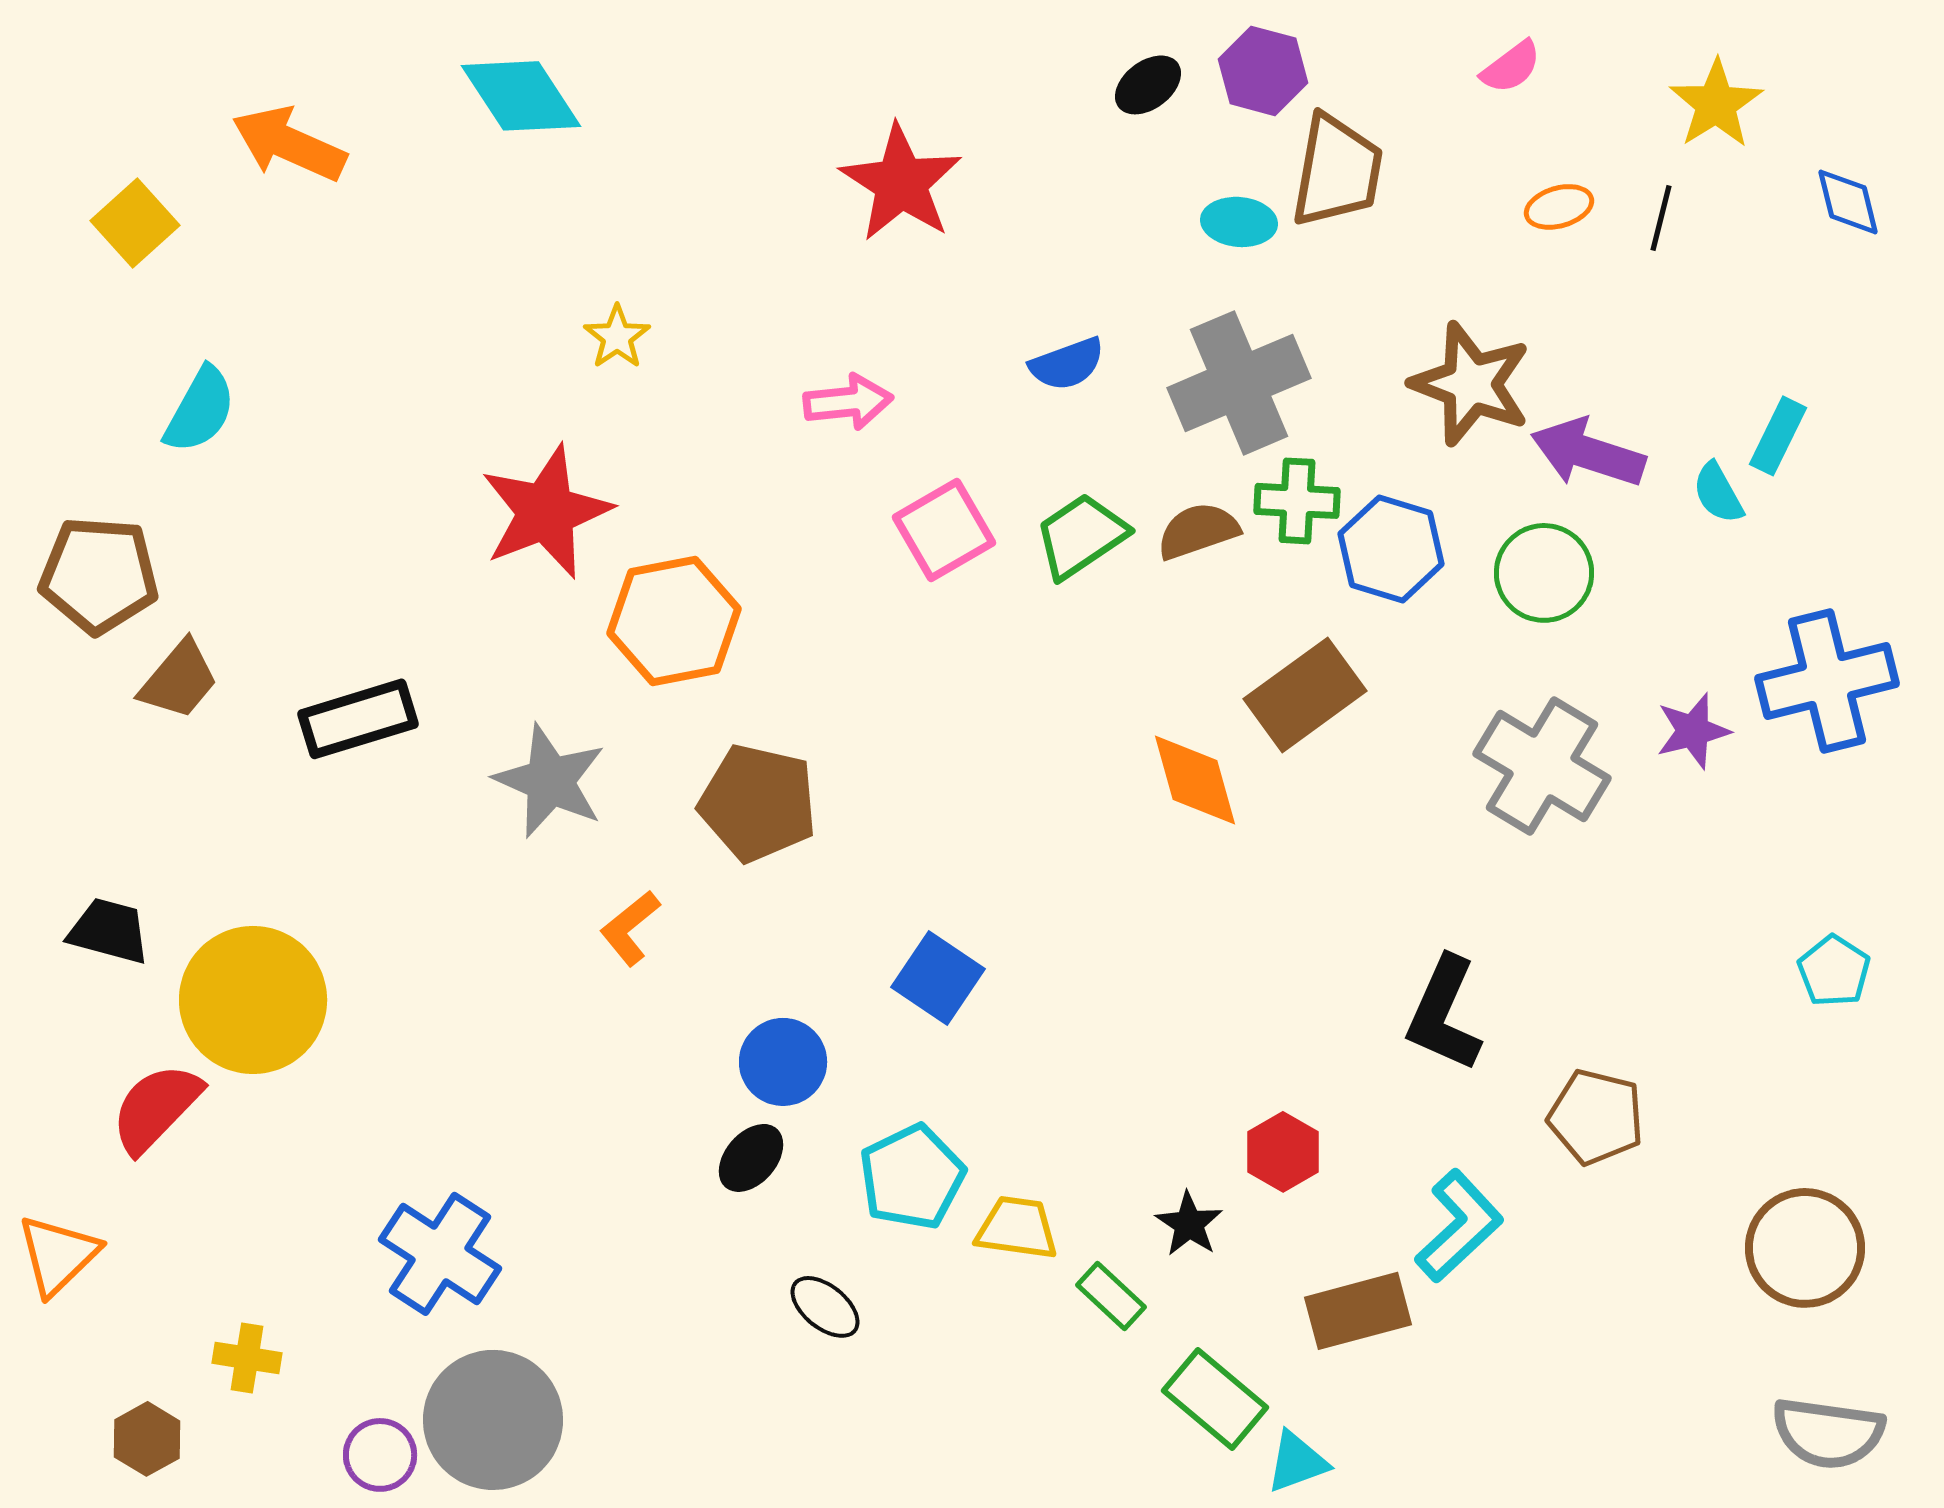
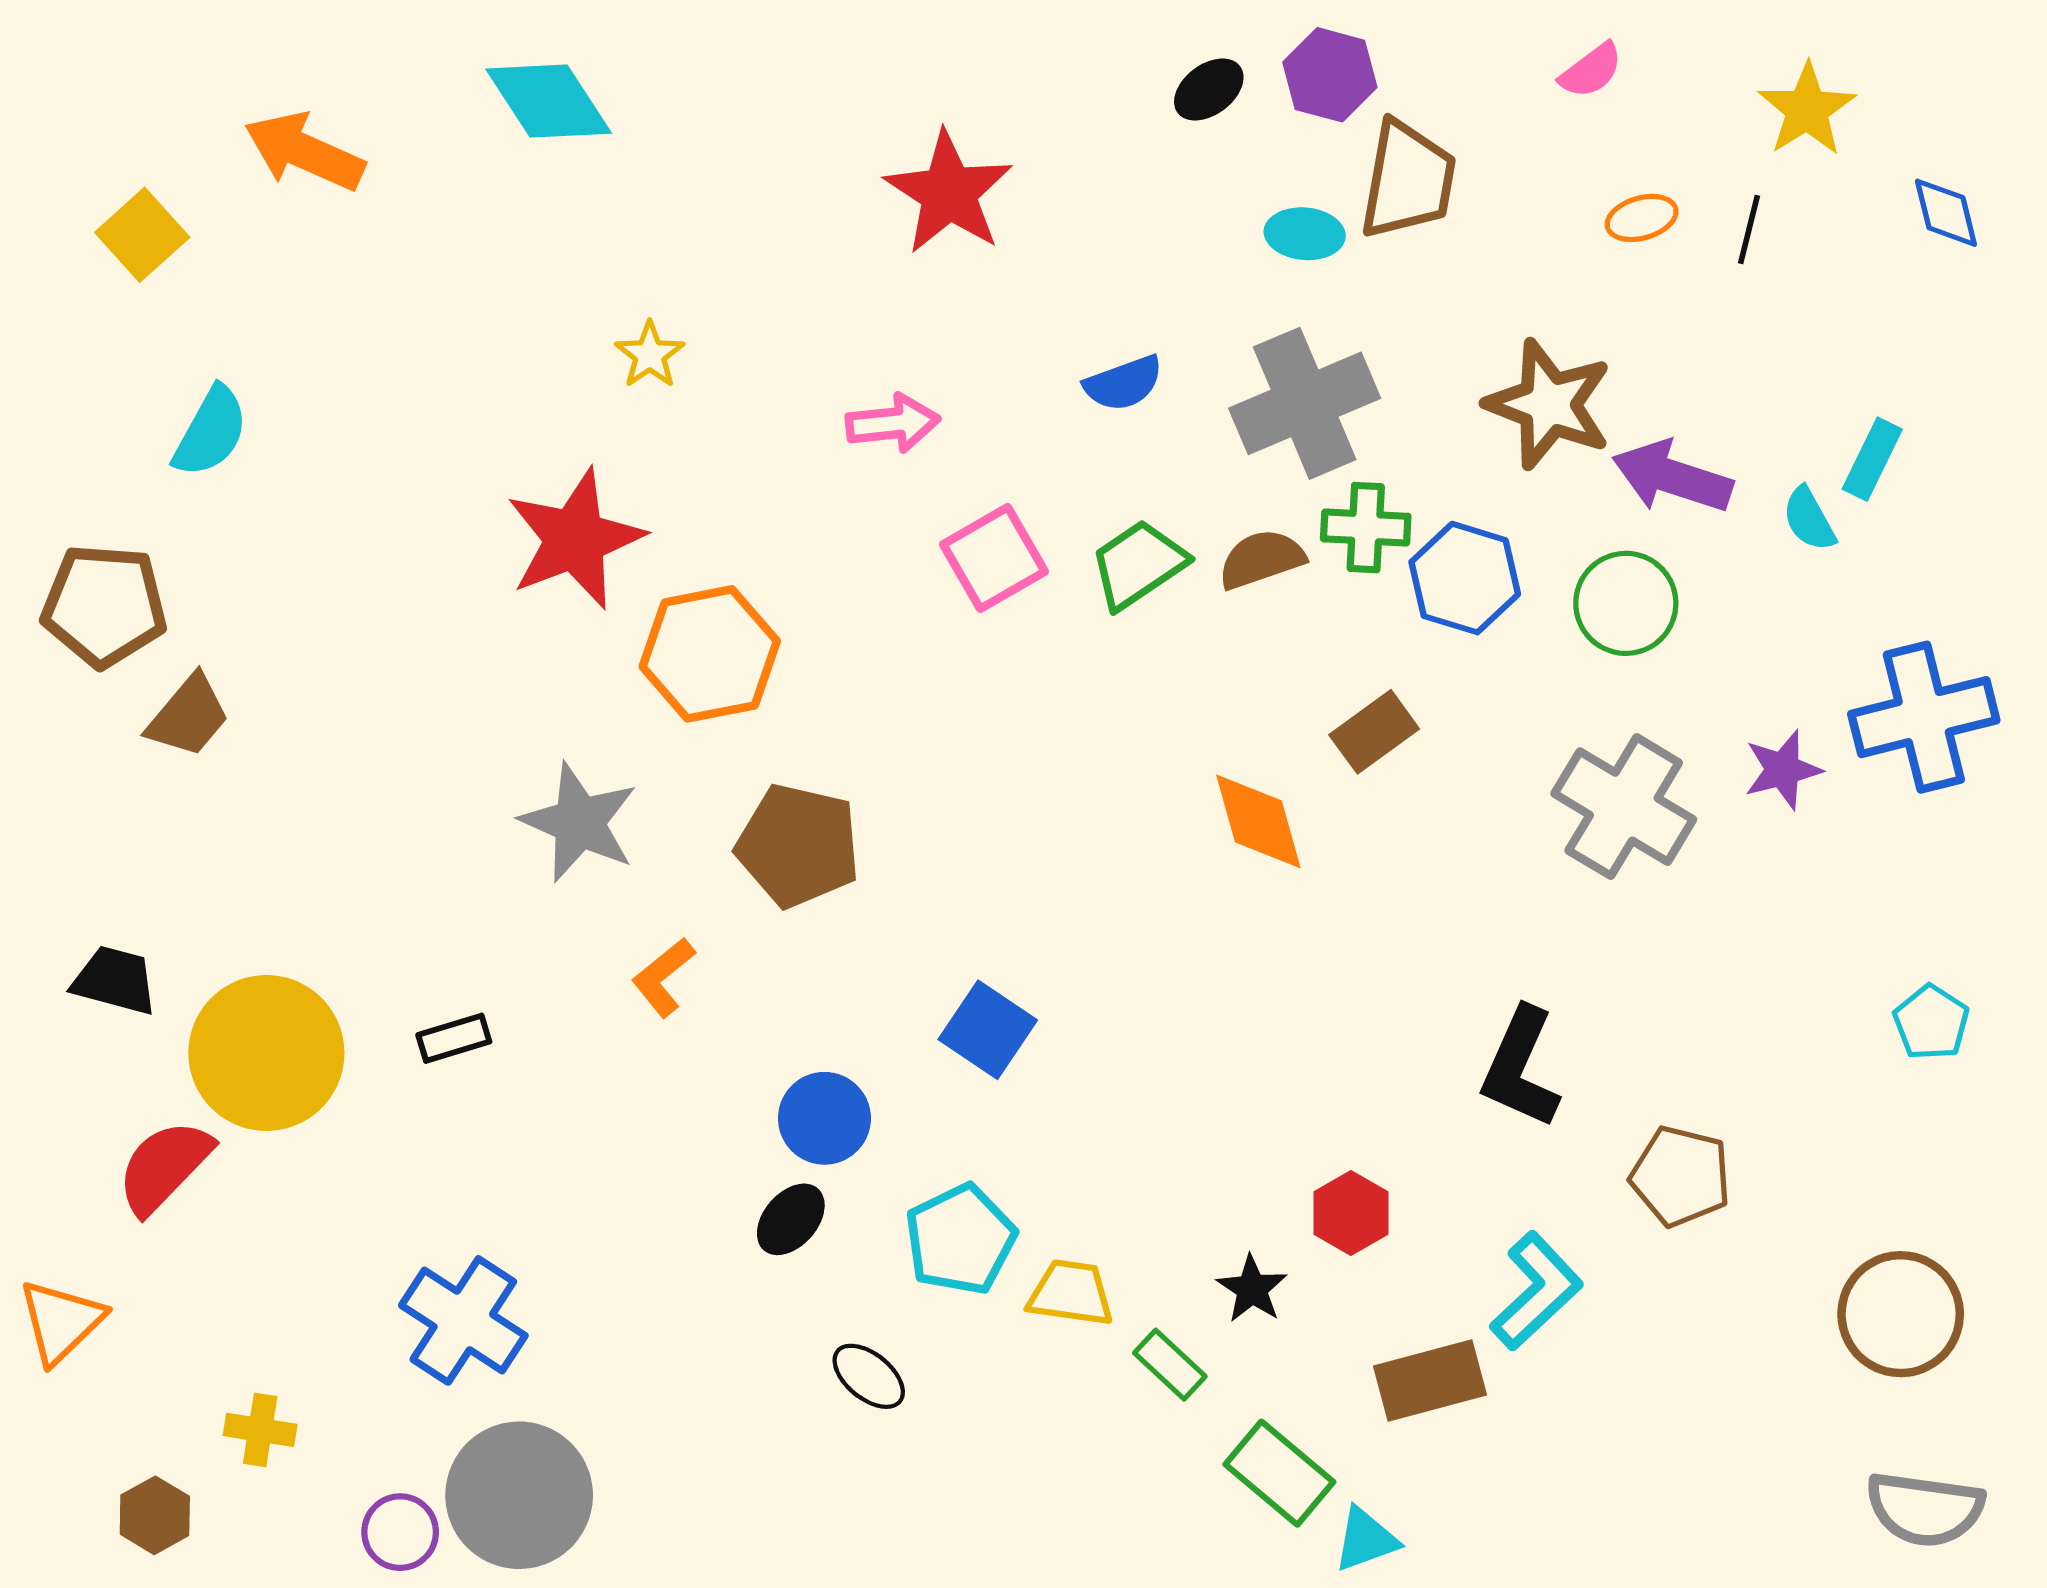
brown rectangle: (1305, 695) -> (1374, 732), size x0.7
black rectangle: (358, 719) -> (454, 1038), moved, size x0.6

